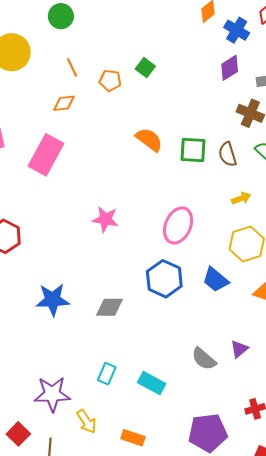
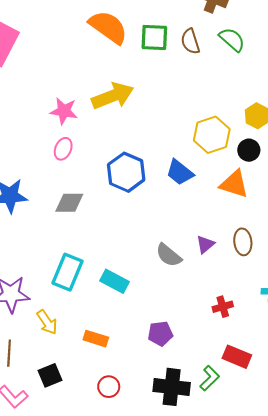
orange semicircle: (149, 139) -> (108, 27), size x1.4
yellow arrow: (241, 198) -> (113, 96), moved, size x2.0
pink ellipse: (178, 225) -> (63, 149), moved, size x0.6
cyan rectangle: (107, 374) -> (67, 272), size x1.6
purple pentagon: (208, 433) -> (160, 334), moved, size x0.6

